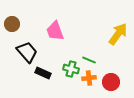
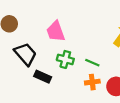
green cross: (71, 69) -> (65, 59), moved

